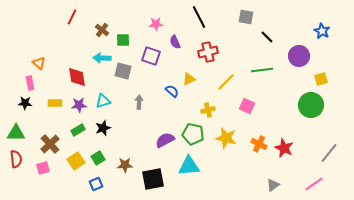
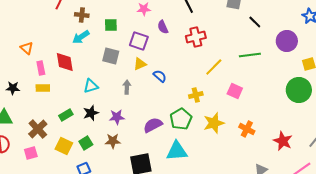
brown cross: (102, 30) -> (82, 15), moved, turned -32
cyan arrow: (102, 58) -> (81, 37), moved, turned -36
yellow triangle: (189, 79) -> (140, 64), moved
pink rectangle: (30, 83) -> (41, 68), moved
purple star: (79, 105) -> (117, 117), moved
green pentagon: (193, 134) -> (181, 119), turned 30
yellow star: (226, 138) -> (214, 123), turned -30
red star: (284, 148) -> (283, 141), moved
yellow square: (76, 161) -> (64, 146), turned -30
brown star: (125, 165) -> (113, 141), moved

